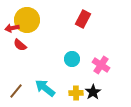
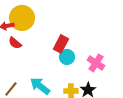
red rectangle: (83, 19) -> (61, 44), moved

